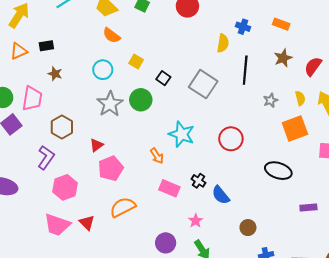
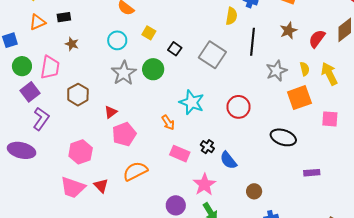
gray star: (271, 100) -> (276, 71), size x1.5
purple L-shape: (46, 158) -> (41, 119), moved
pink star: (196, 221) -> (204, 185), size x1.6

